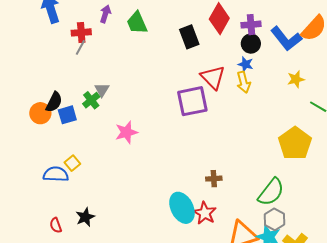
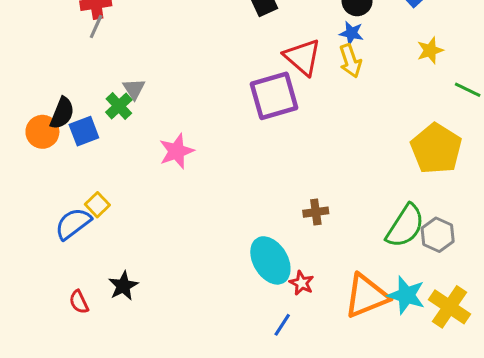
blue semicircle: (56, 174) -> (73, 224), turned -35
red star: (205, 213) -> (302, 283), moved, size x0.7
gray hexagon: (274, 219) -> (438, 235), moved

